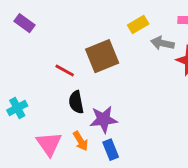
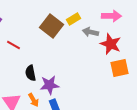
brown square: (102, 56) -> (52, 26), moved, turned -30
red line: (65, 71) -> (14, 45), moved

